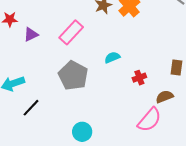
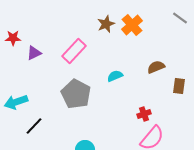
red cross: (139, 78) -> (144, 114), moved
brown semicircle: (164, 97) -> (156, 67), moved

